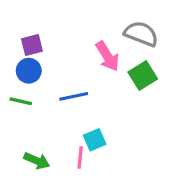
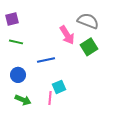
purple square: (32, 45) -> (12, 19), moved
blue circle: (29, 71) -> (18, 75), moved
green line: (21, 101) -> (16, 42), moved

